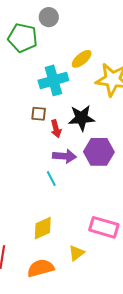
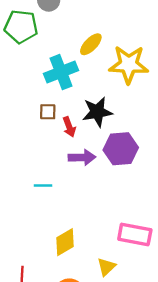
cyan line: (51, 178) -> (43, 186), moved, turned -56

